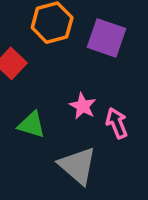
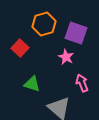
pink star: (83, 106) -> (66, 57), moved

